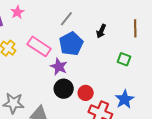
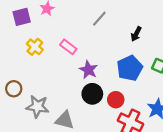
blue pentagon: (71, 44) -> (130, 68), moved
pink rectangle: (39, 46) -> (68, 47), size x0.7

